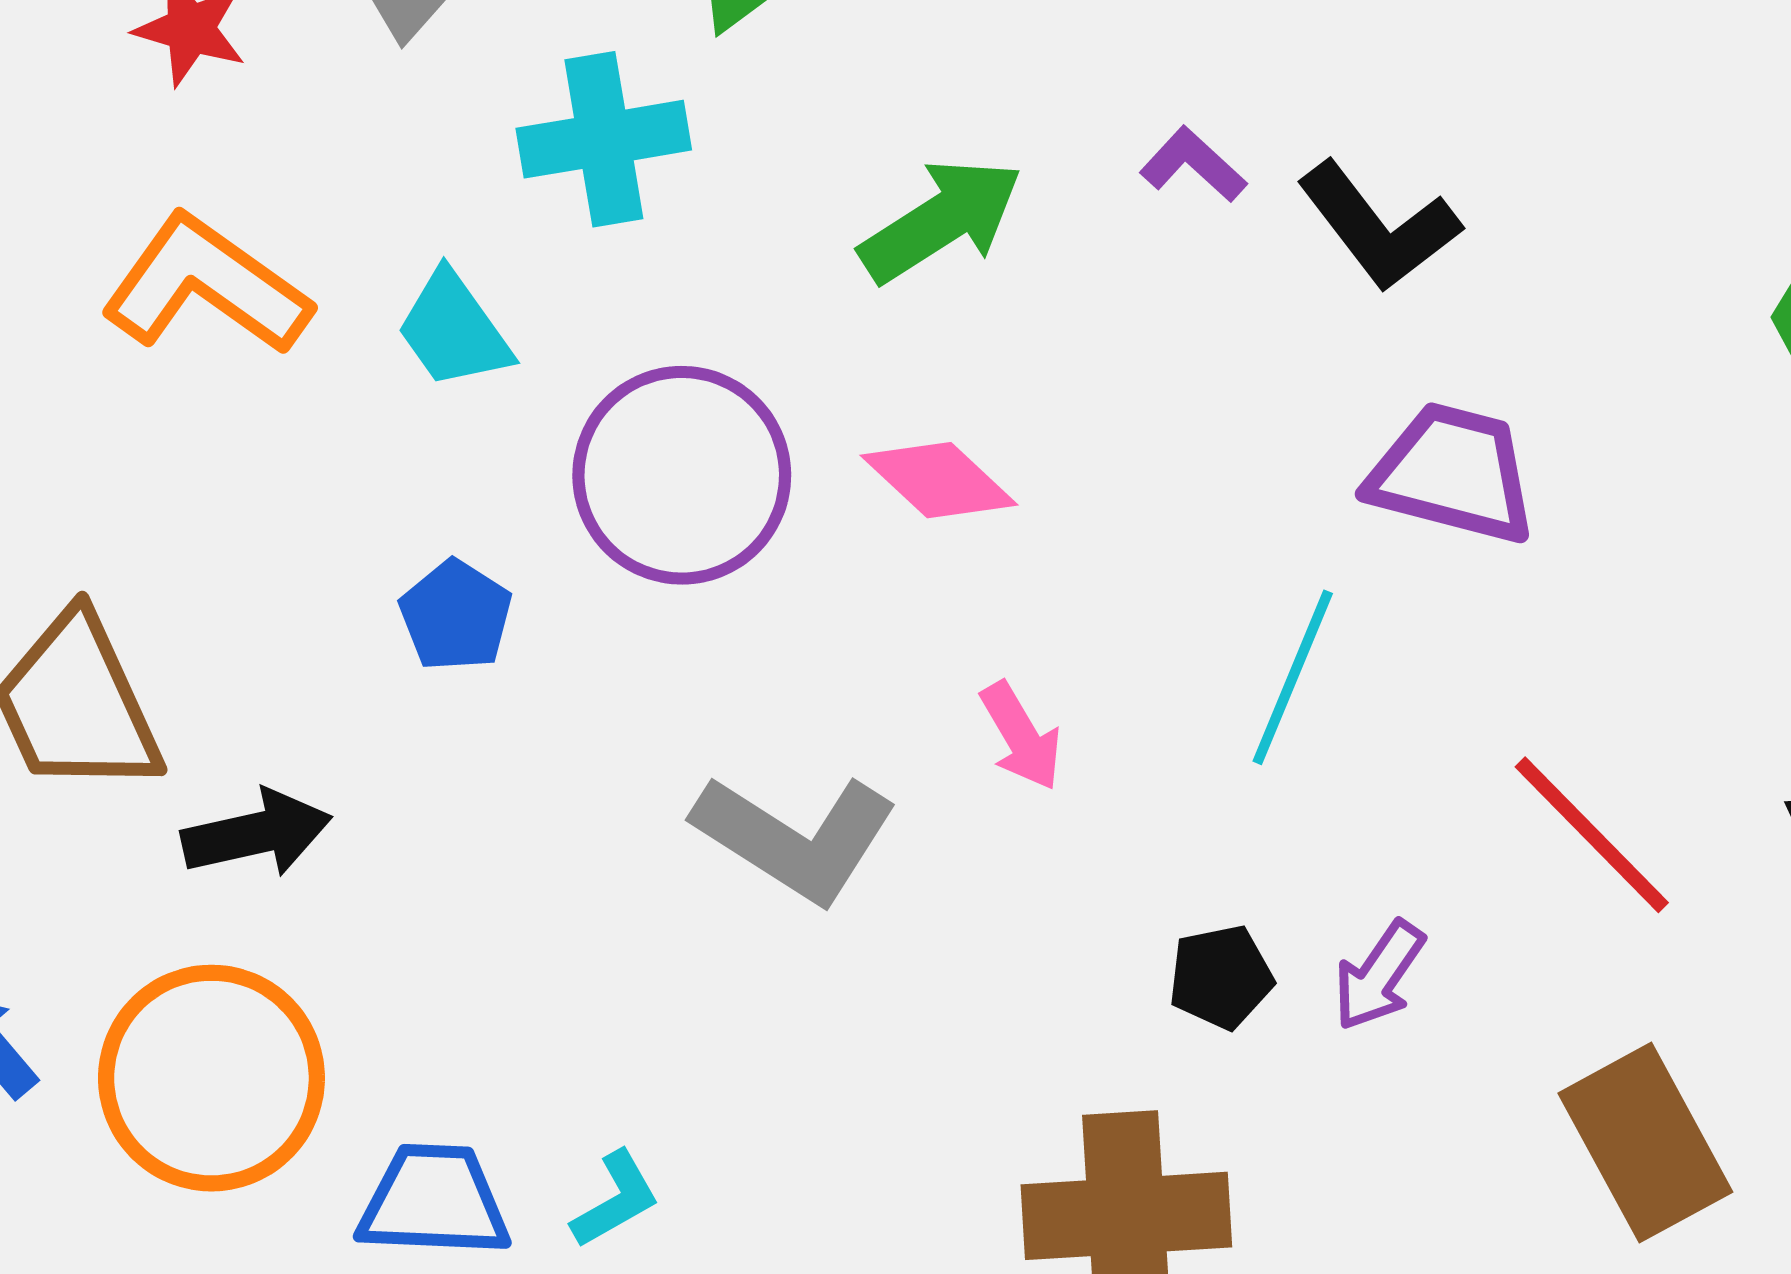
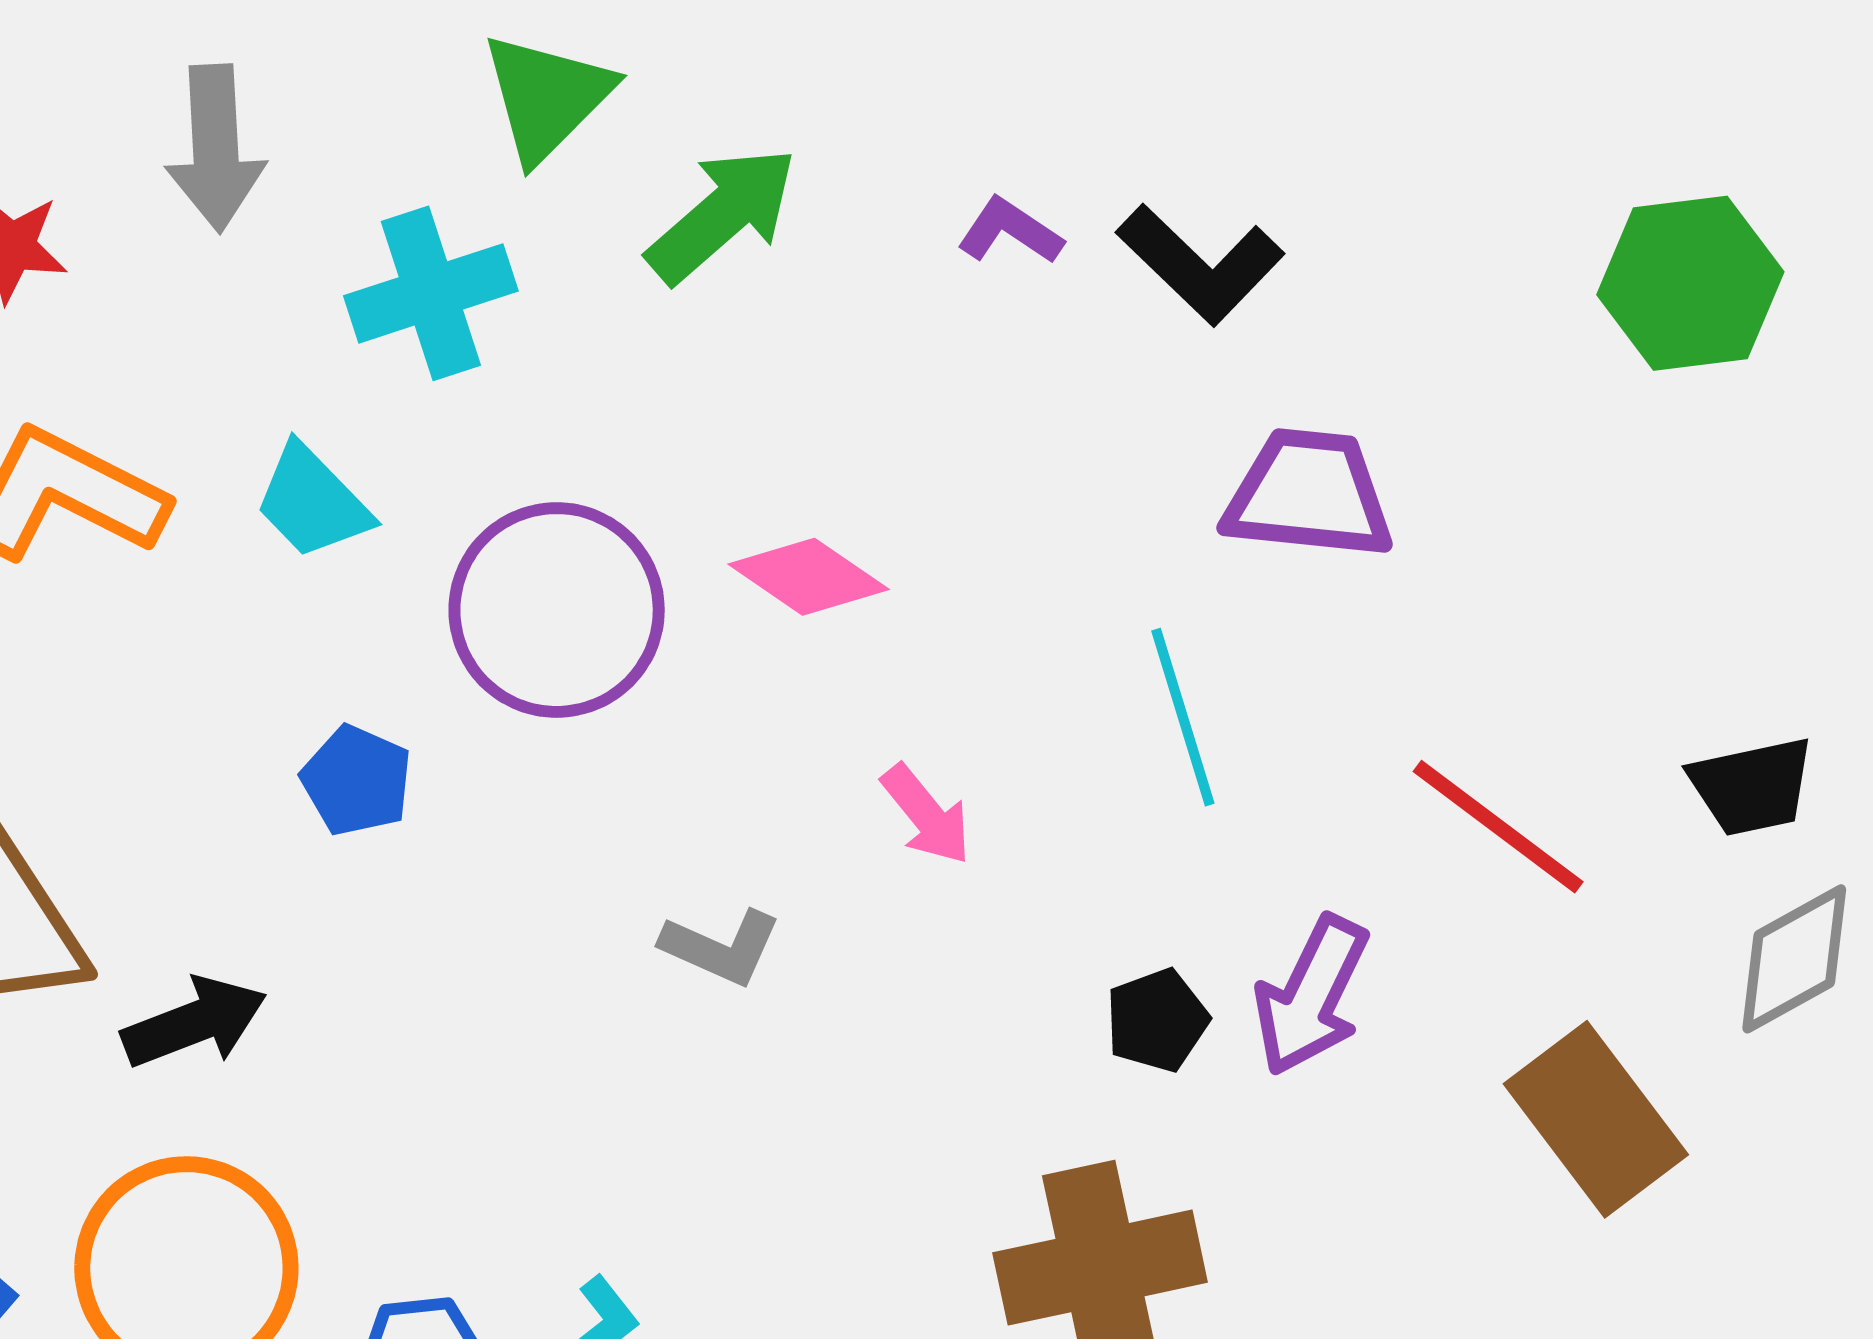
green arrow: (941, 220) -> (722, 215), moved
cyan line: (1293, 677) -> (1183, 717), turned -31
gray L-shape: (795, 838) -> (721, 947), size x0.6
purple arrow: (1379, 976) -> (1311, 996), size x1.4

